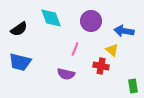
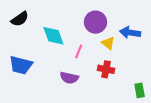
cyan diamond: (51, 18) -> (53, 36), moved
black semicircle: (19, 29) -> (20, 19), moved
yellow triangle: (112, 50) -> (108, 43), moved

